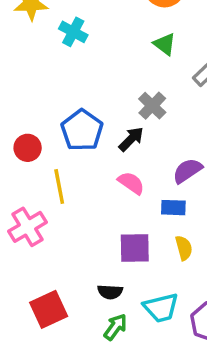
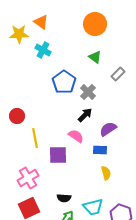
blue pentagon: (82, 130) -> (64, 82), moved
black arrow: (131, 139) -> (85, 115), moved
pink cross: (28, 227) -> (28, 178), moved
purple square: (135, 248) -> (58, 155), moved

